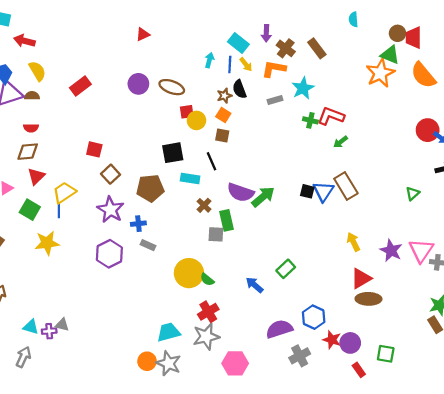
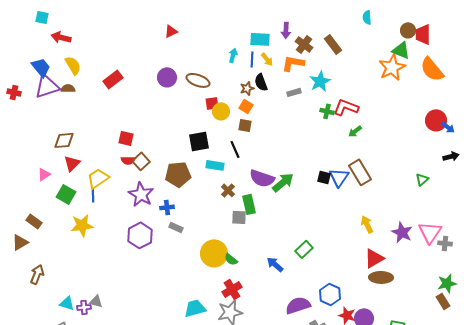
cyan rectangle: (238, 43) -> (260, 39), turned -36
red semicircle: (31, 128) -> (128, 160), moved

